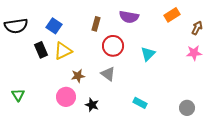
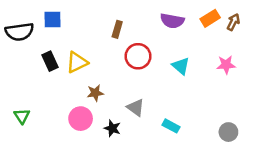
purple semicircle: (129, 17) -> (172, 21), moved
blue square: (54, 26) -> (52, 20), moved, turned -35
brown arrow: (197, 28) -> (233, 22), moved
pink star: (194, 53) -> (226, 65), moved
cyan triangle: (148, 54) -> (181, 66), turned -35
gray triangle: (108, 74) -> (136, 108), moved

